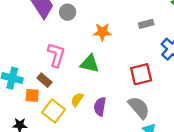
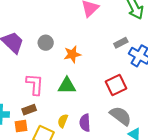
gray circle: (68, 12) -> (46, 43), moved
gray rectangle: (146, 24) -> (121, 43), moved
brown rectangle: (44, 80) -> (29, 110), turned -48

